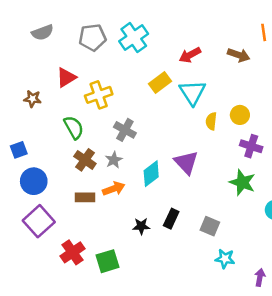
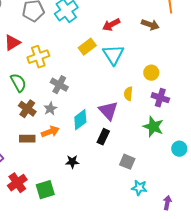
yellow semicircle: (211, 121) -> (128, 94), moved
black rectangle: (171, 219) -> (103, 137), moved

